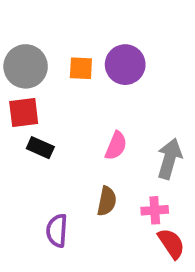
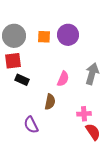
gray arrow: (169, 159) -> (92, 74), moved
brown semicircle: (107, 201) -> (50, 102), moved
purple semicircle: (57, 231) -> (31, 125), turned -30

